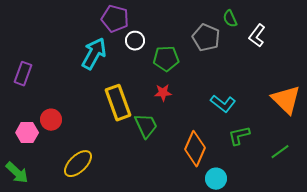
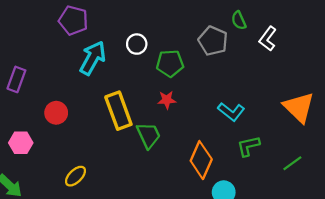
purple pentagon: (115, 19) -> (73, 20), moved
red circle: (51, 120) -> (56, 113), moved
yellow ellipse: (78, 164) -> (75, 176), size x0.7

